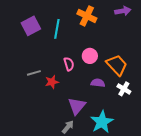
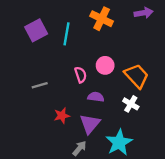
red star: (52, 82) -> (62, 116), moved
purple semicircle: (98, 83) -> (96, 97), moved
white cross: (124, 89) -> (131, 104), moved

